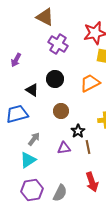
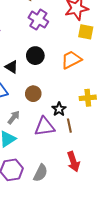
brown circle: (61, 111) -> (33, 94), moved
purple triangle: (64, 148) -> (45, 127), size x1.5

